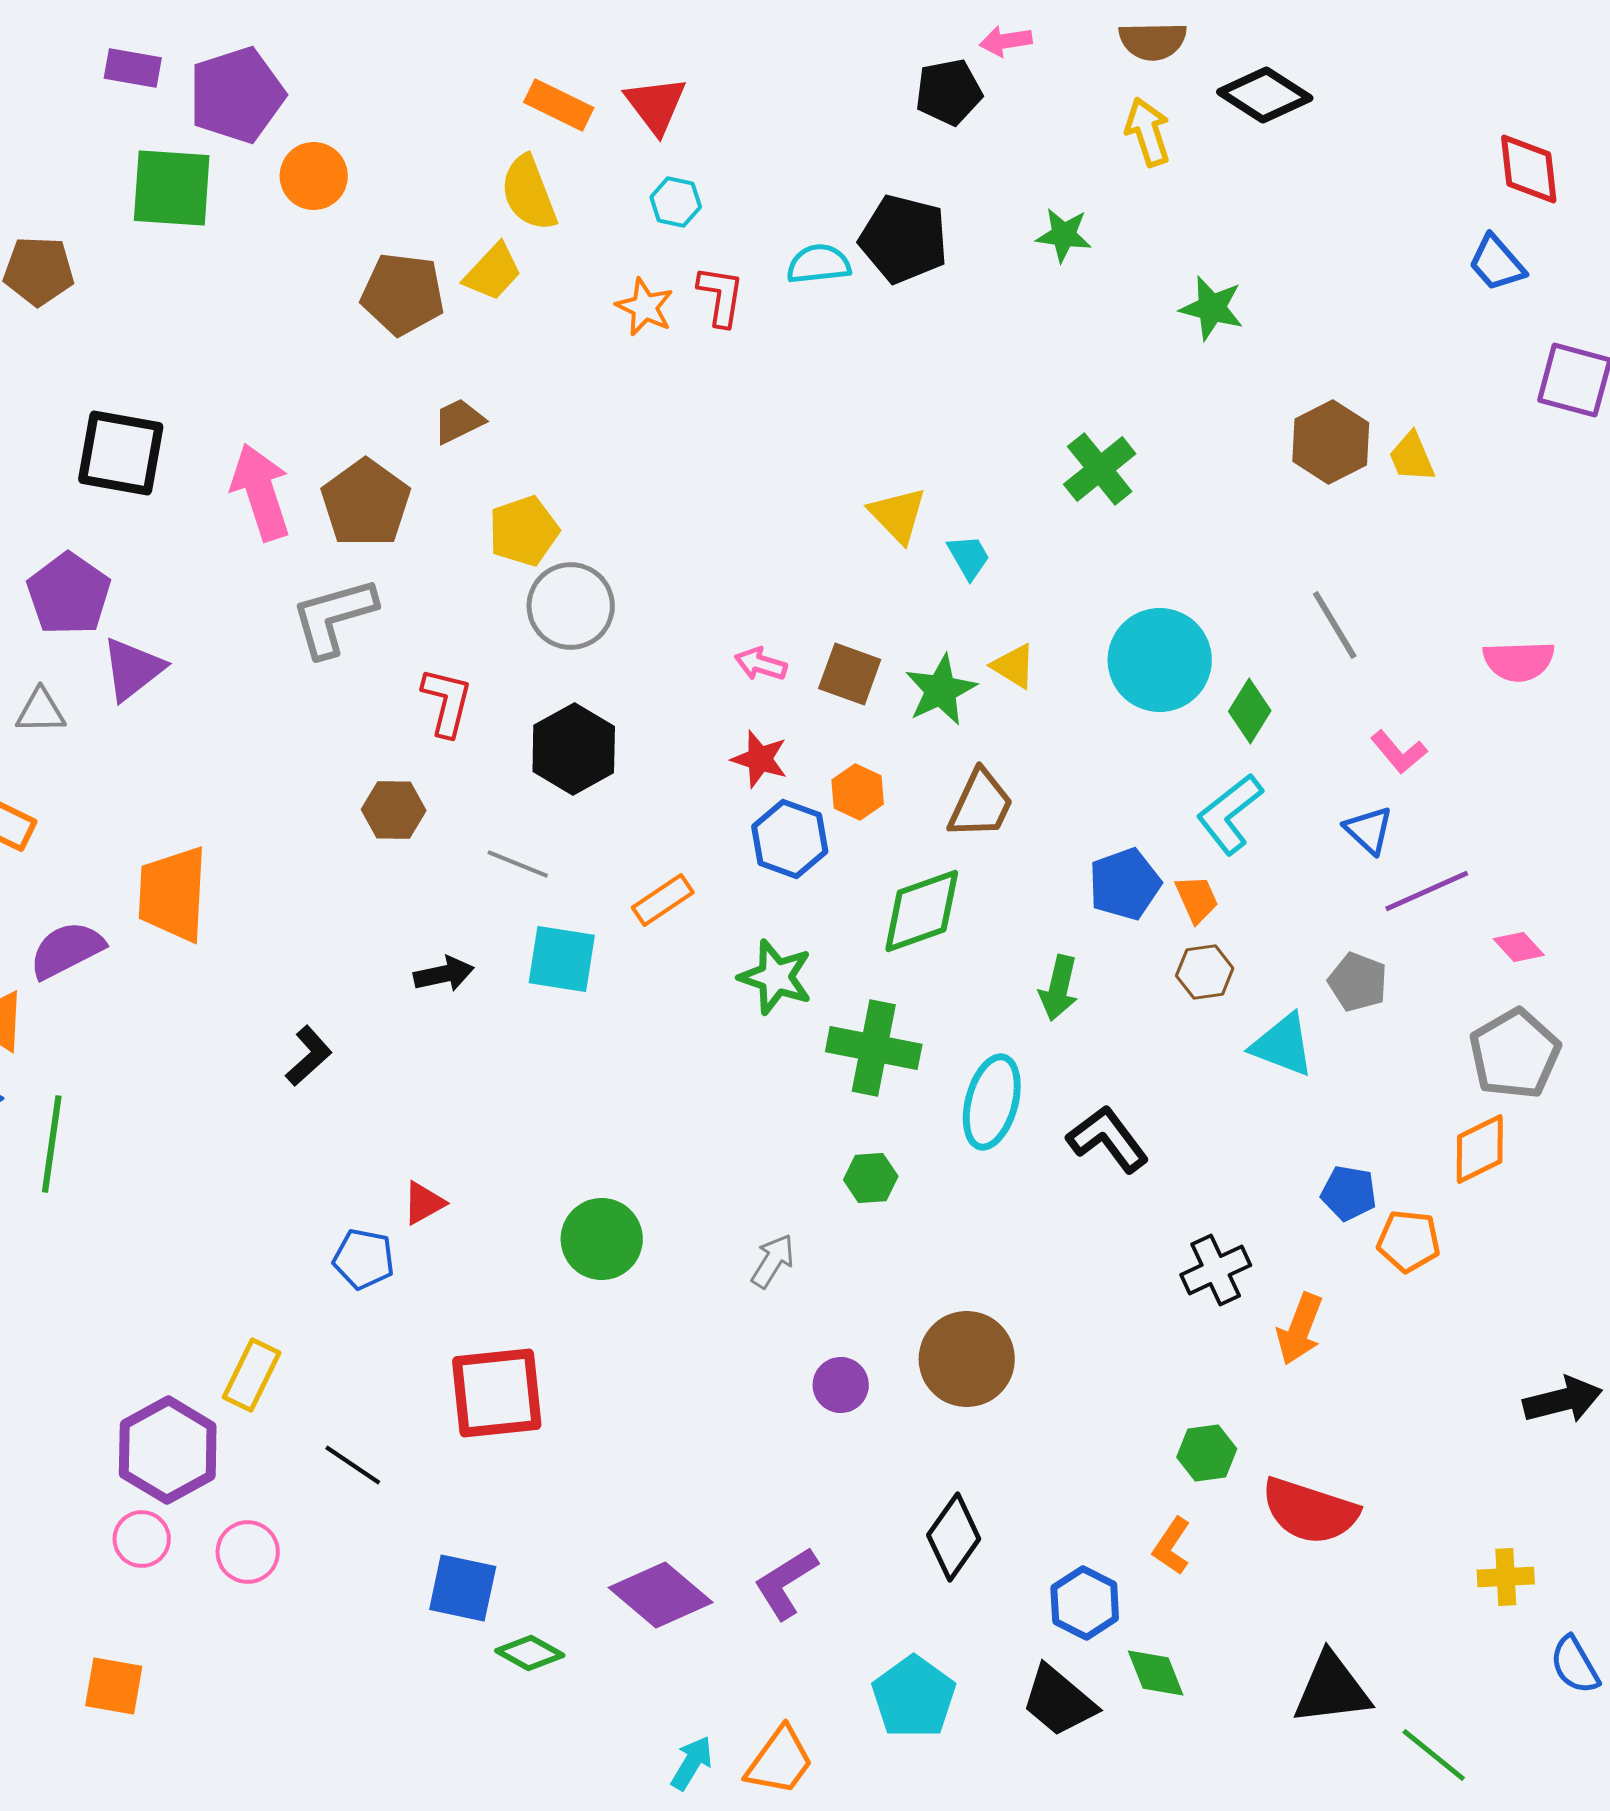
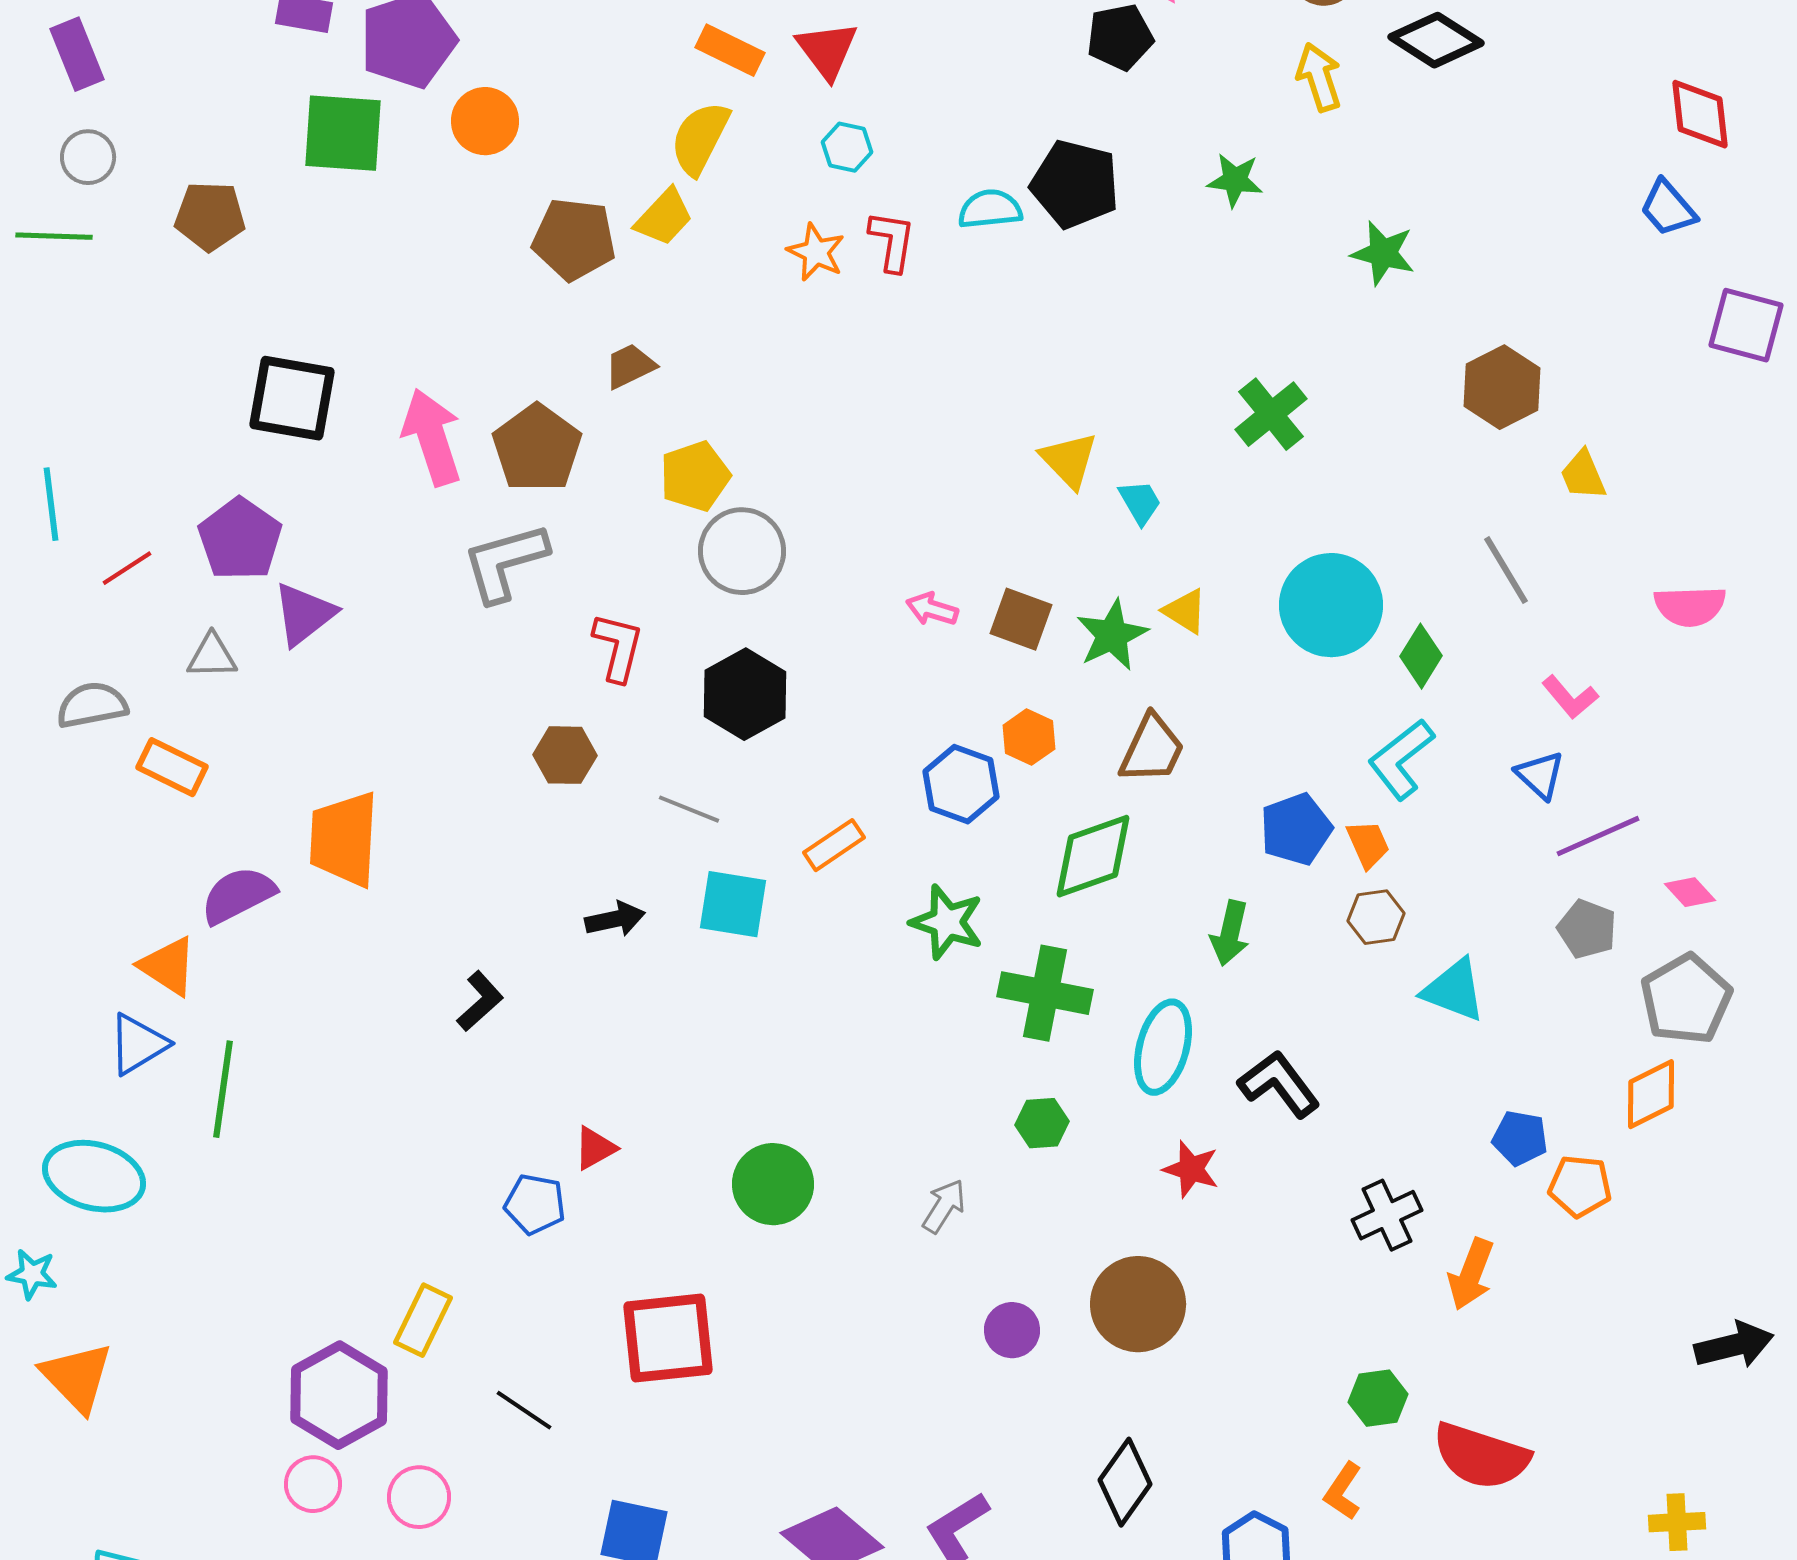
yellow semicircle: (529, 193) -> (700, 138), turned 48
yellow trapezoid: (1412, 457) -> (1583, 475), moved
red star: (760, 759) -> (1191, 1169), moved
gray pentagon: (1358, 982) -> (1587, 929), moved

